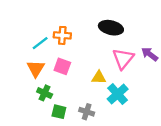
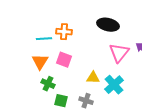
cyan line: (40, 43) -> (44, 39), turned 35
yellow triangle: (99, 77) -> (93, 78), moved

